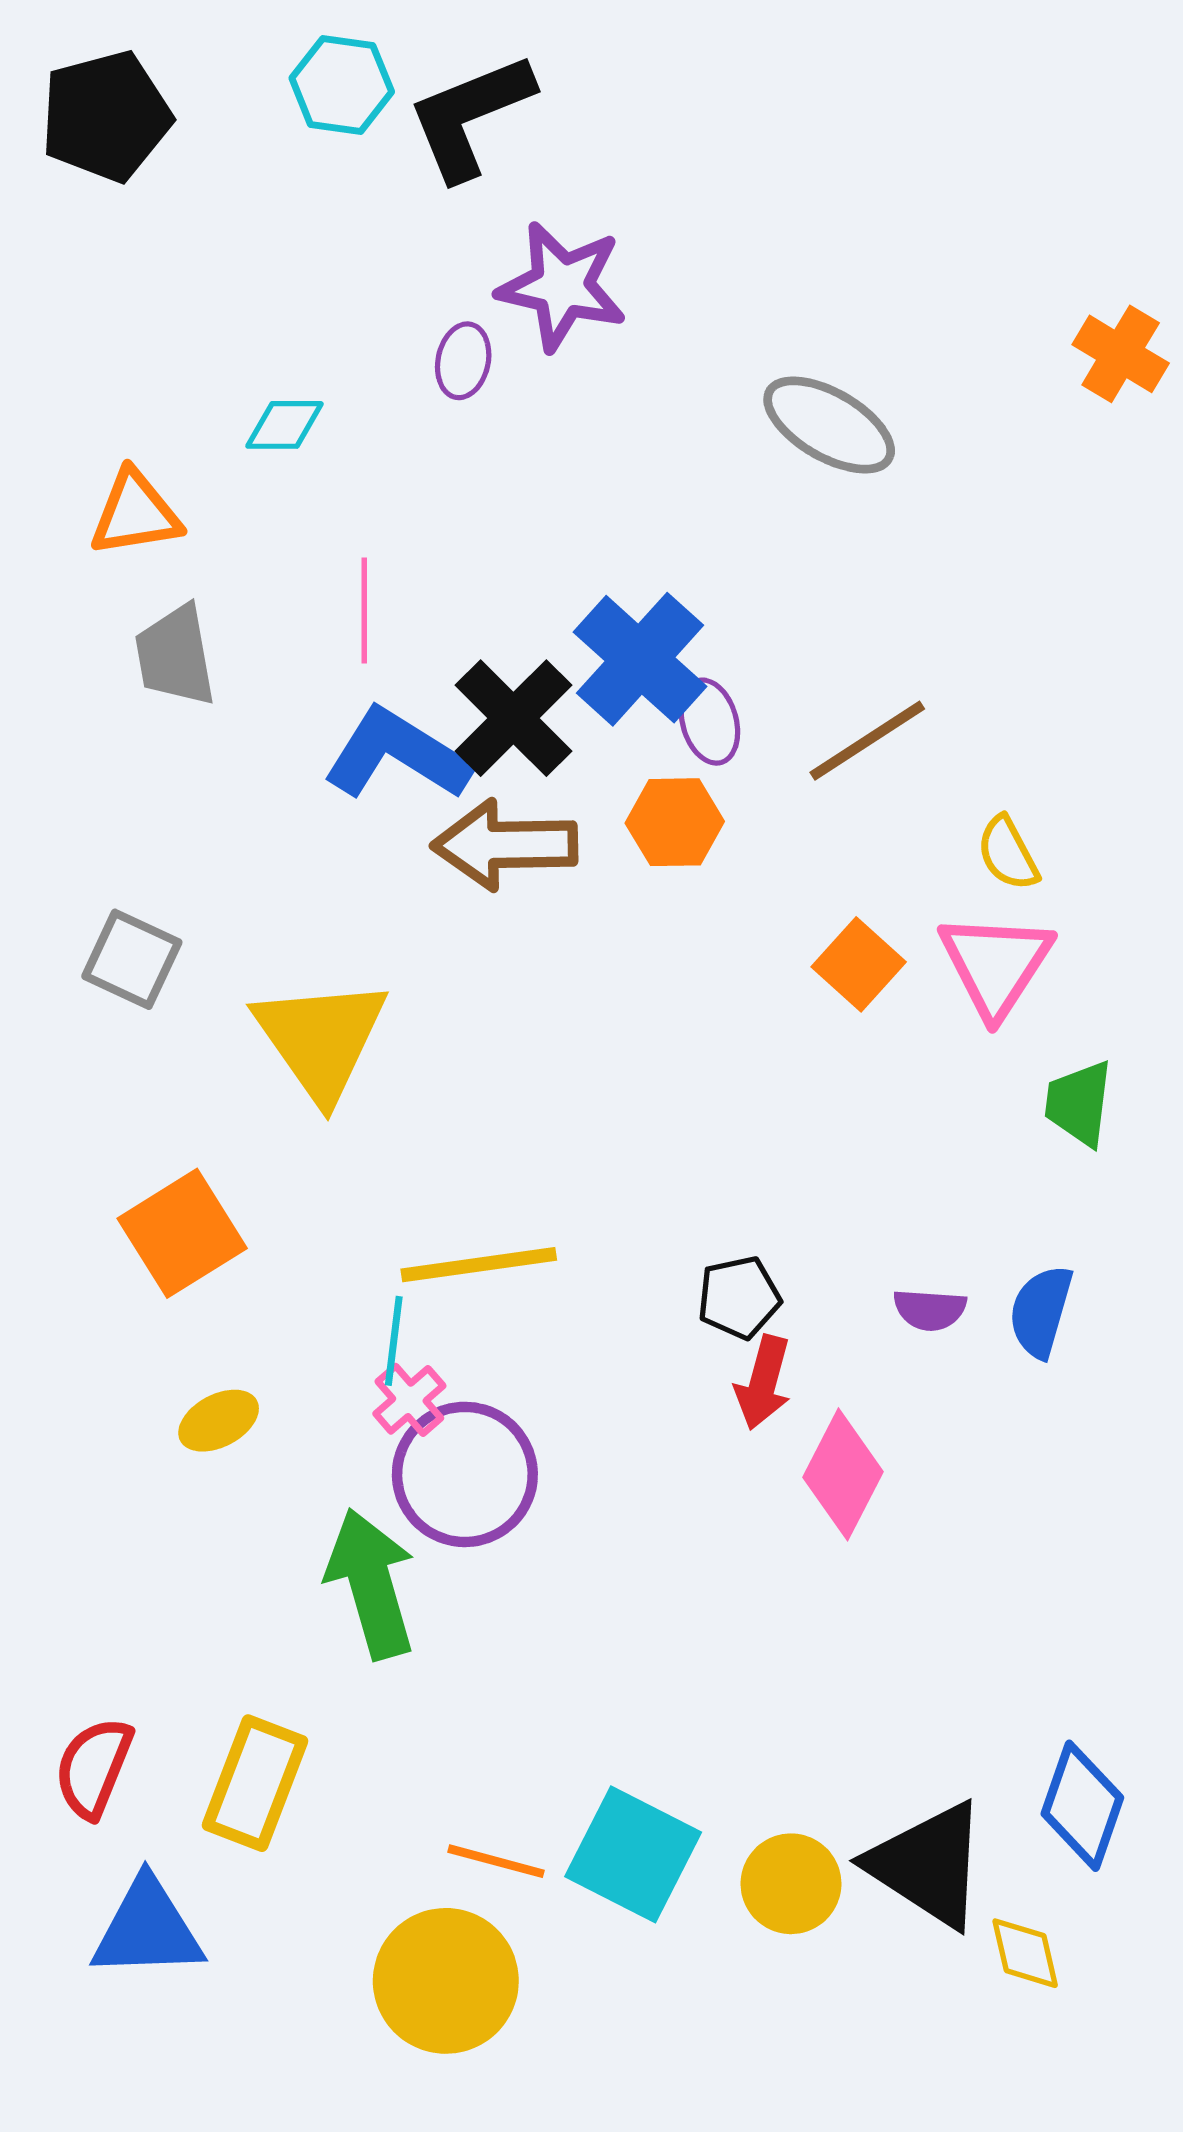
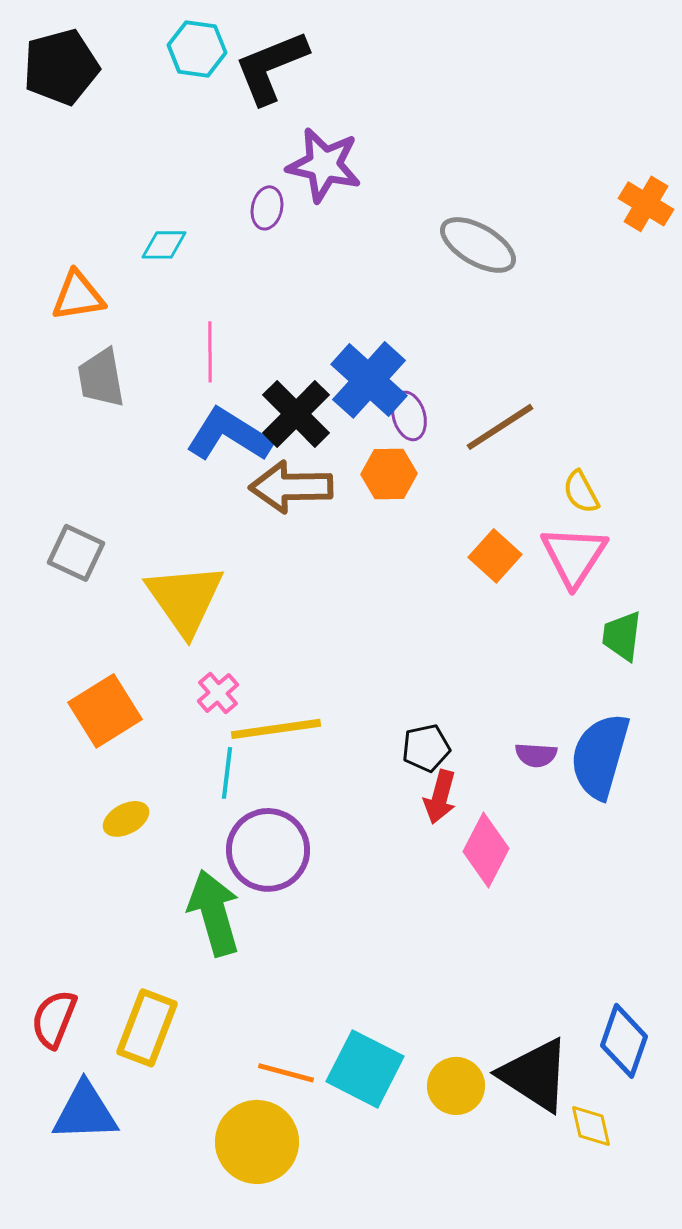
blue semicircle: (1041, 1311) -> (600, 756), size x1.6
pink cross: (409, 1400) -> (218, 693), moved

